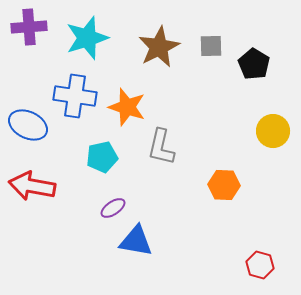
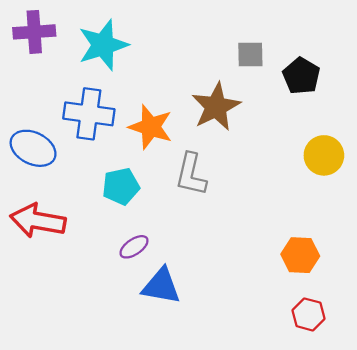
brown star: (159, 47) -> (216, 107), moved
orange hexagon: (224, 185) -> (300, 255), moved

